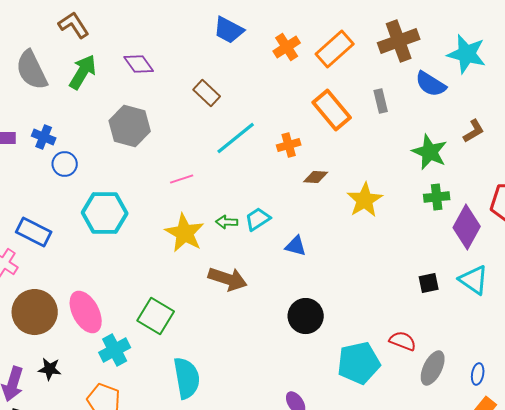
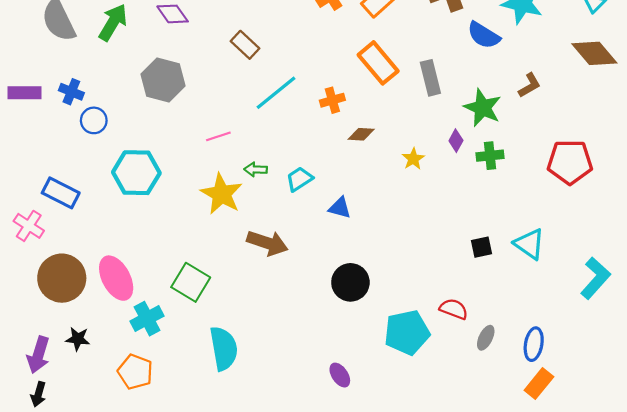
gray rectangle: (381, 101) -> (430, 78), moved, size x1.4
yellow star: (365, 200) -> (413, 159), size x0.6
green arrow: (227, 222) -> (256, 169), moved
purple diamond: (467, 227) -> (456, 141), moved, size x0.5
gray ellipse: (433, 368) -> (486, 338), size x0.7
blue ellipse: (478, 374) -> (534, 344), size x1.4

